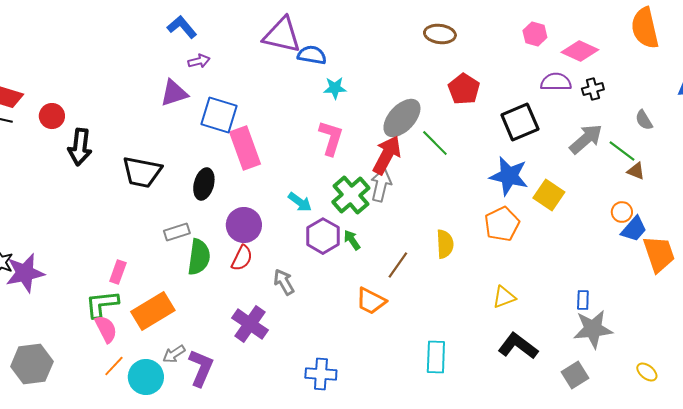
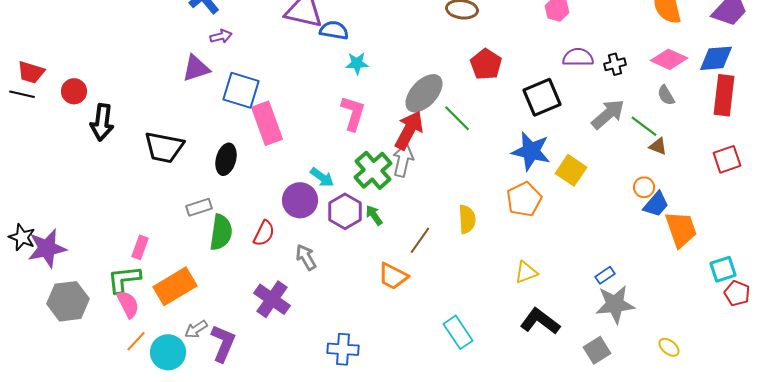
pink diamond: (580, 51) -> (669, 59), moved
purple circle: (244, 225) -> (300, 200), moved
blue rectangle: (583, 300) -> (605, 275), turned 54
cyan rectangle: (436, 357) -> (458, 332), turned -36
gray hexagon: (32, 364) -> (68, 301), moved

